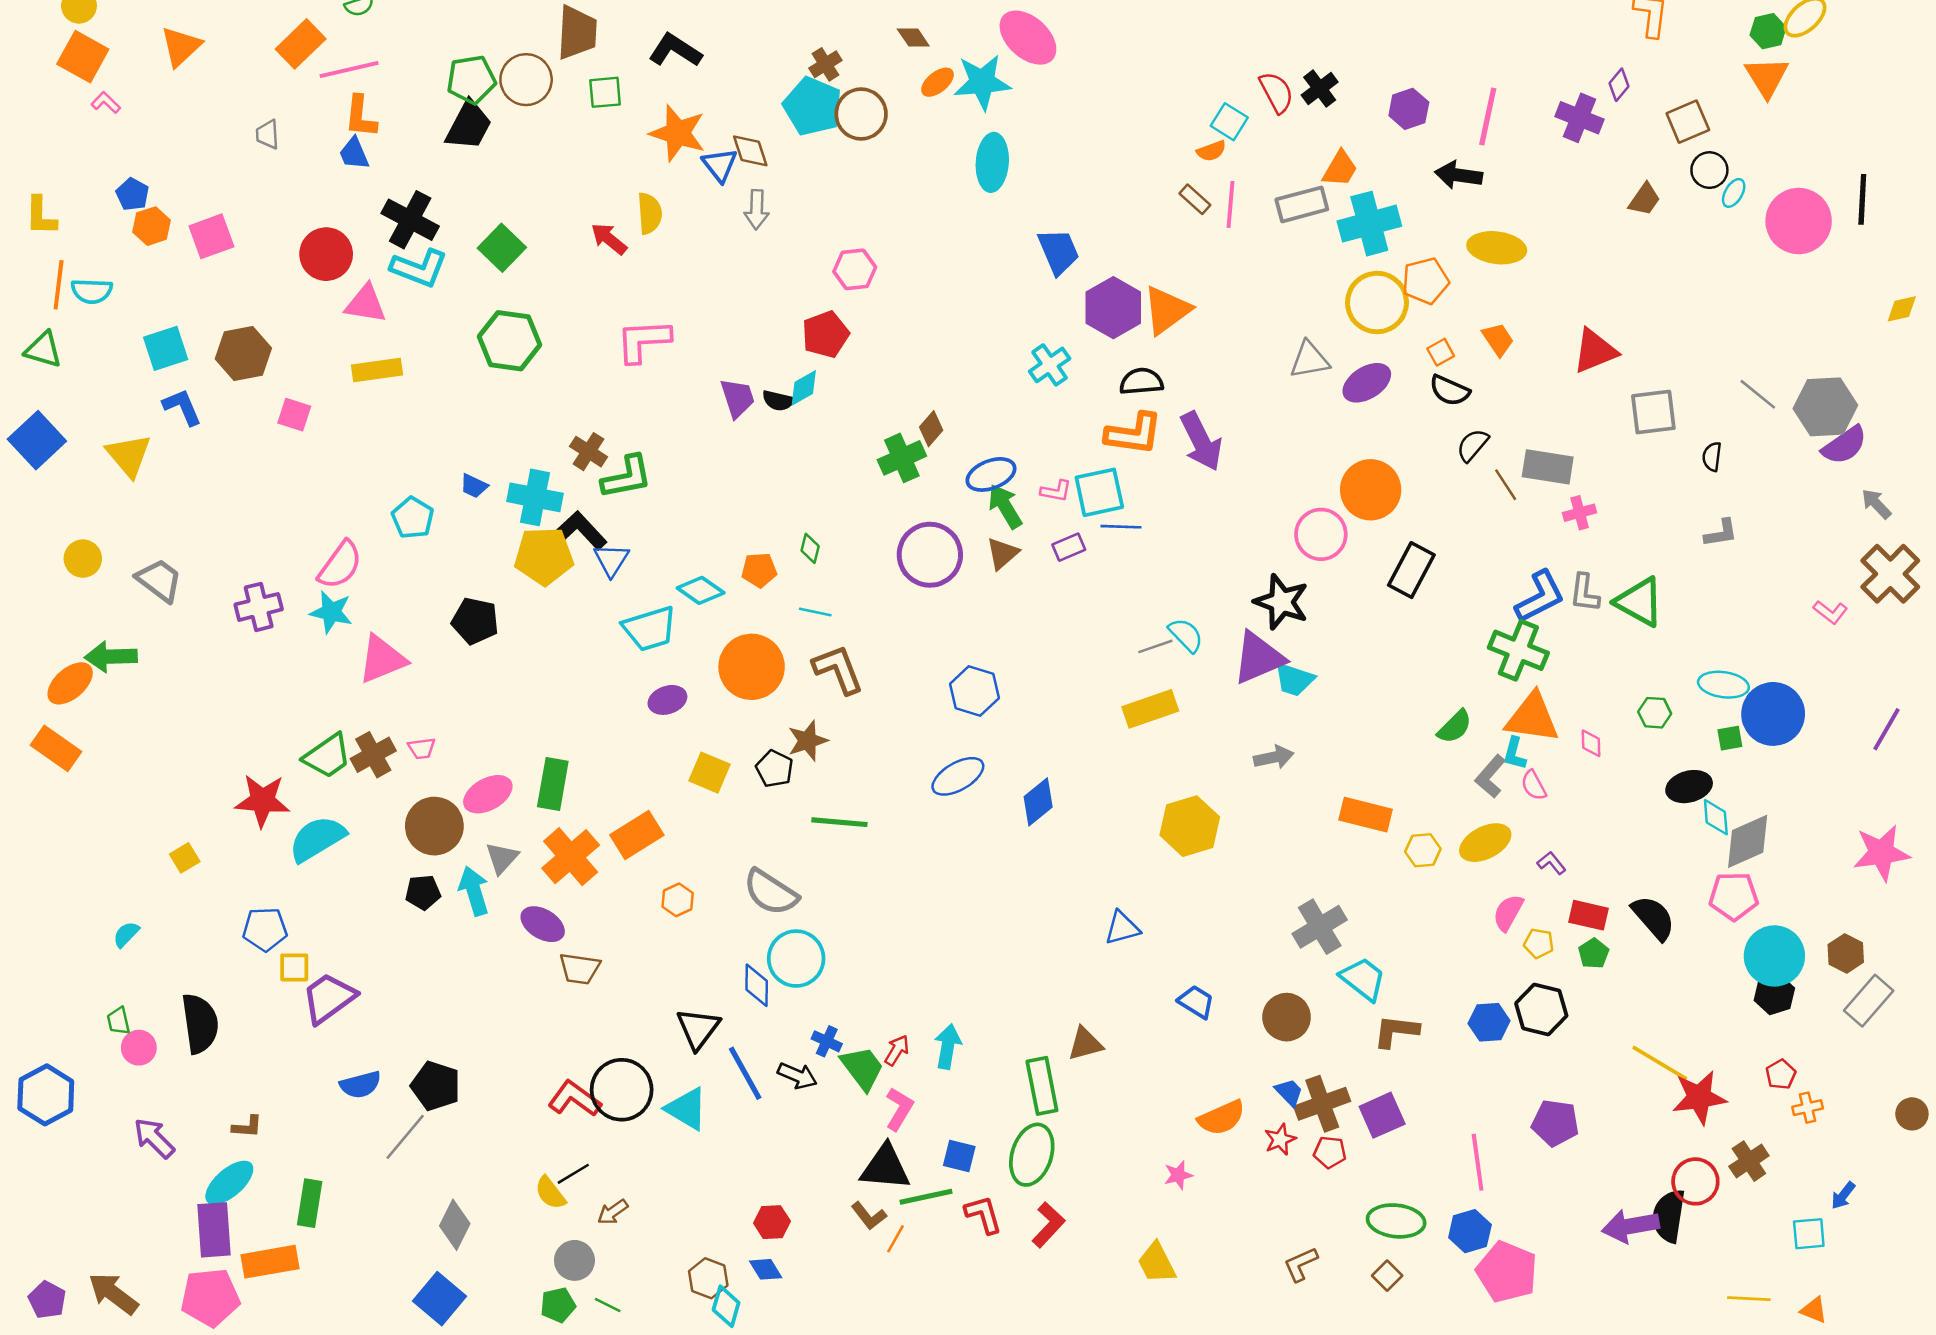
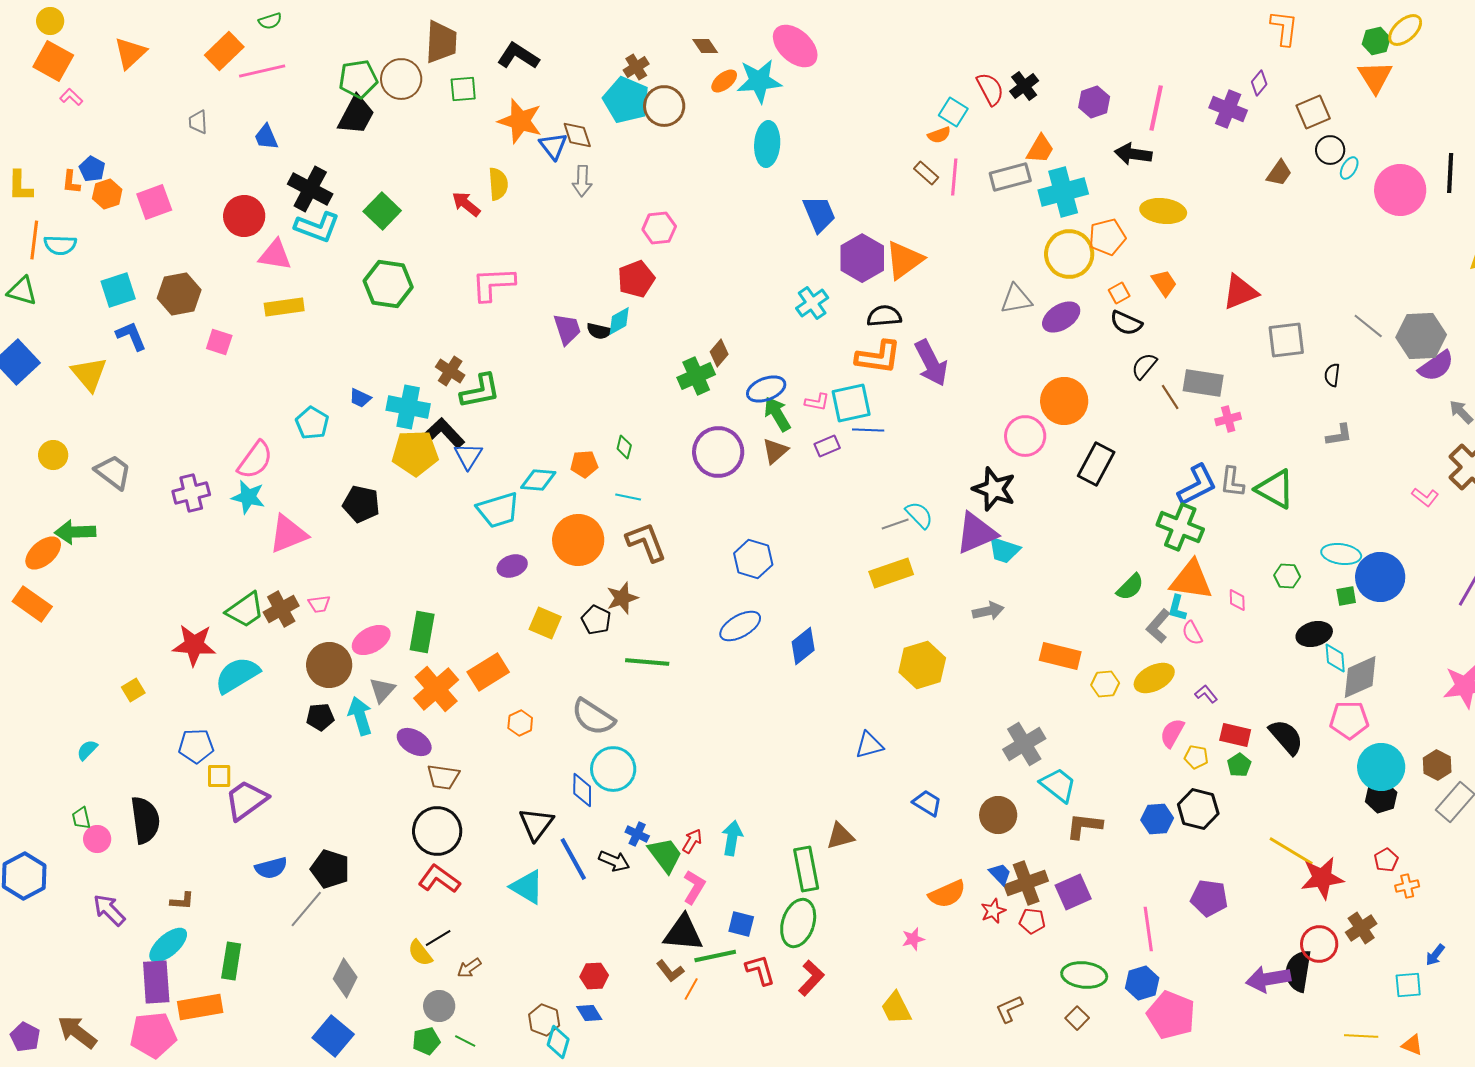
orange L-shape: (360, 117) -> (71, 182), moved, size x0.7
cyan diamond: (701, 590) -> (538, 480), turned -30
black circle: (622, 1090) -> (437, 831), moved

